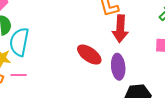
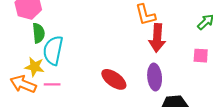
red ellipse: (89, 55) -> (114, 79), moved

